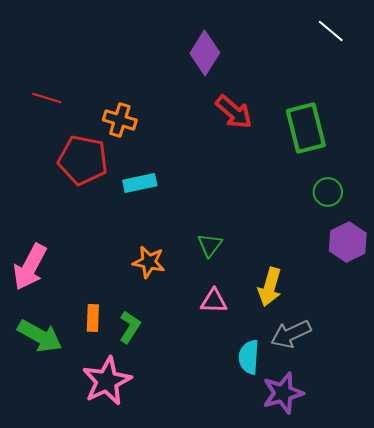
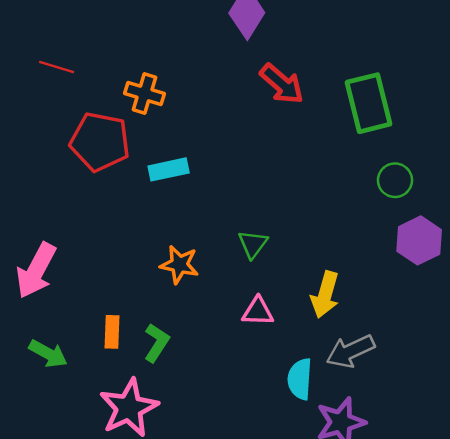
green arrow: (40, 336) -> (48, 354), size x0.7

